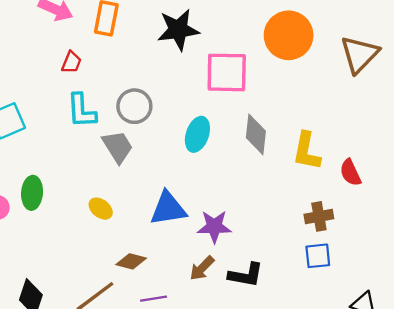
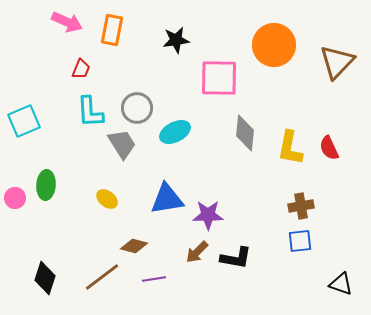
black star: (178, 30) -> (176, 40), size x0.7
cyan ellipse: (197, 134) -> (175, 132), moved, turned 44
red semicircle: (350, 173) -> (329, 148), moved

